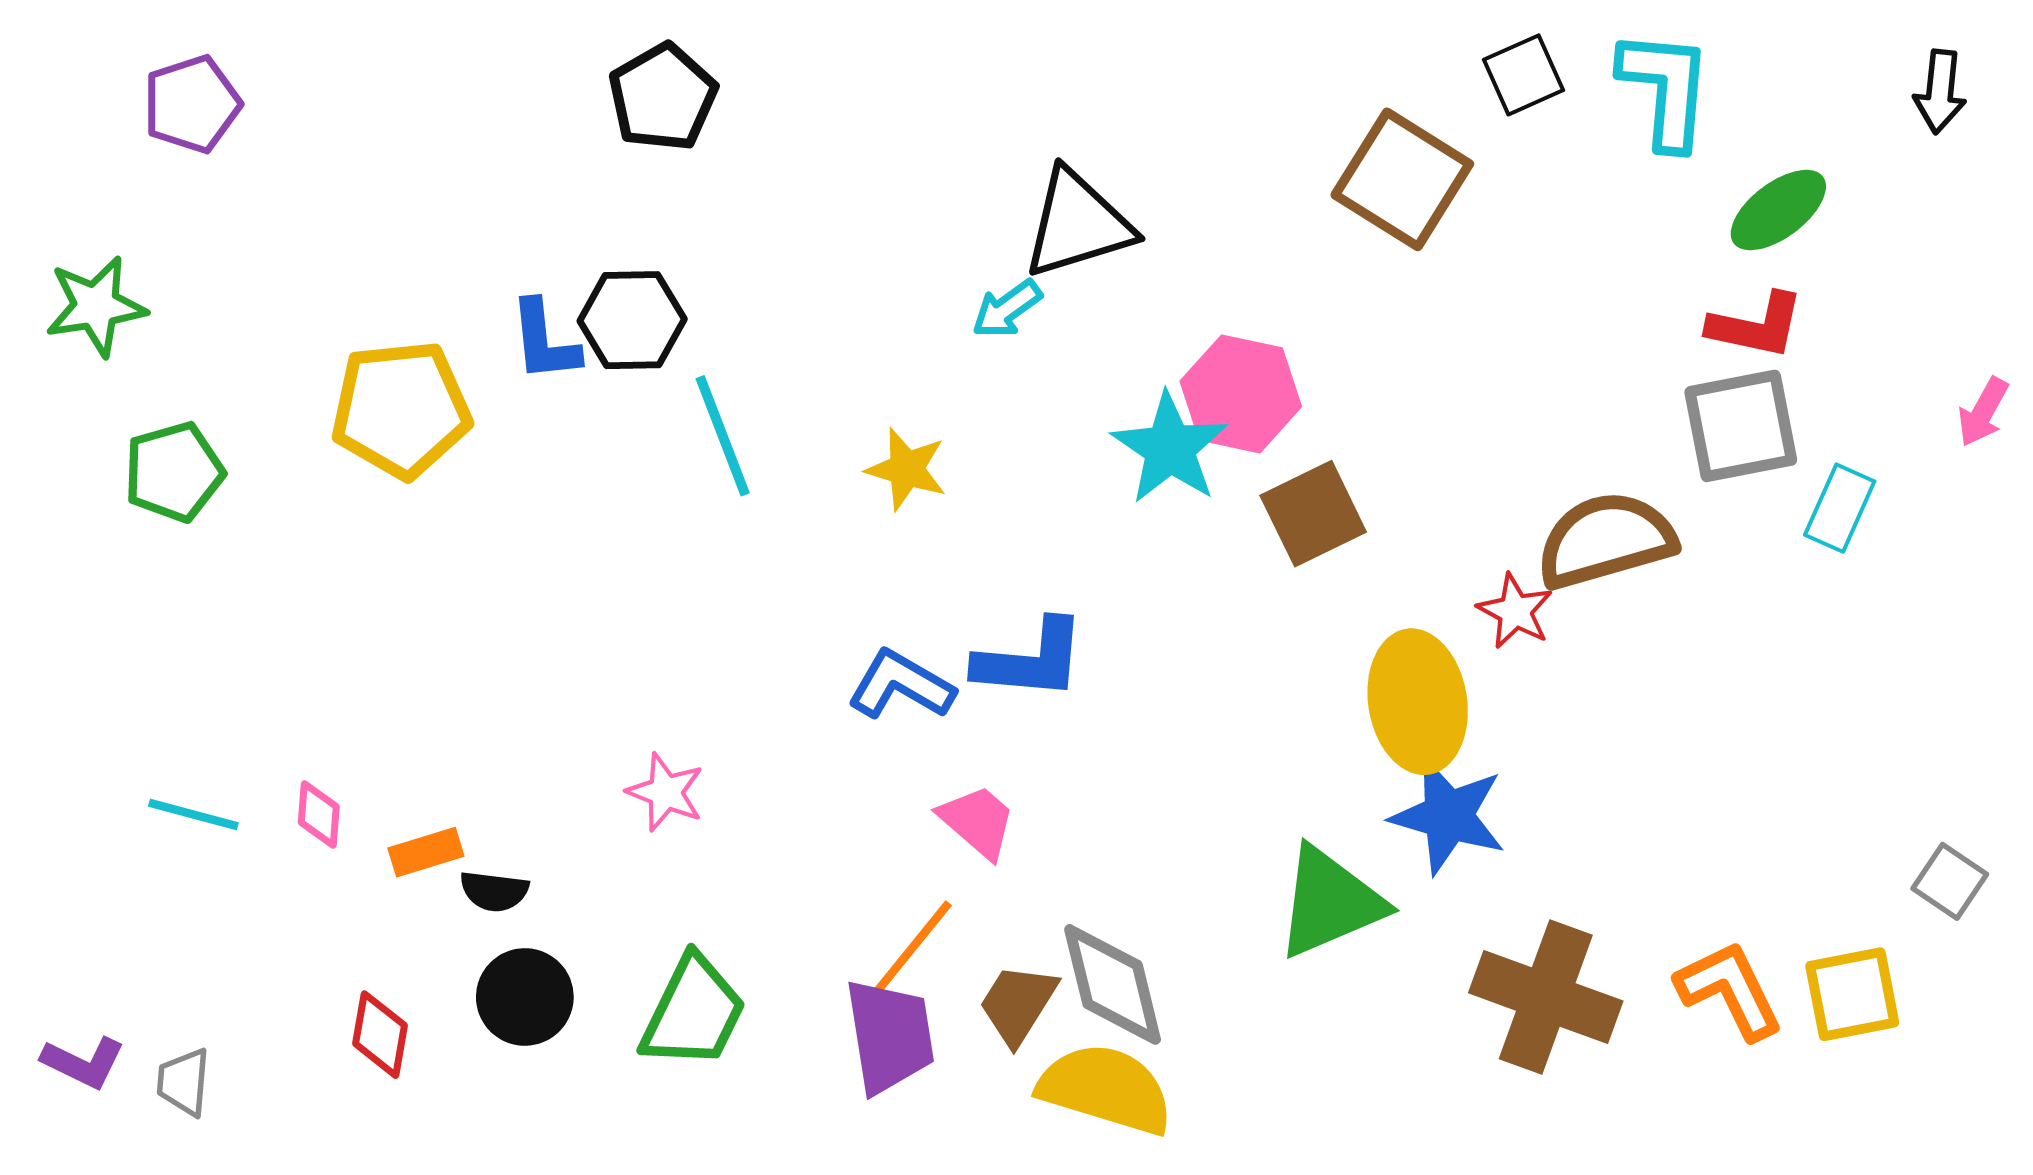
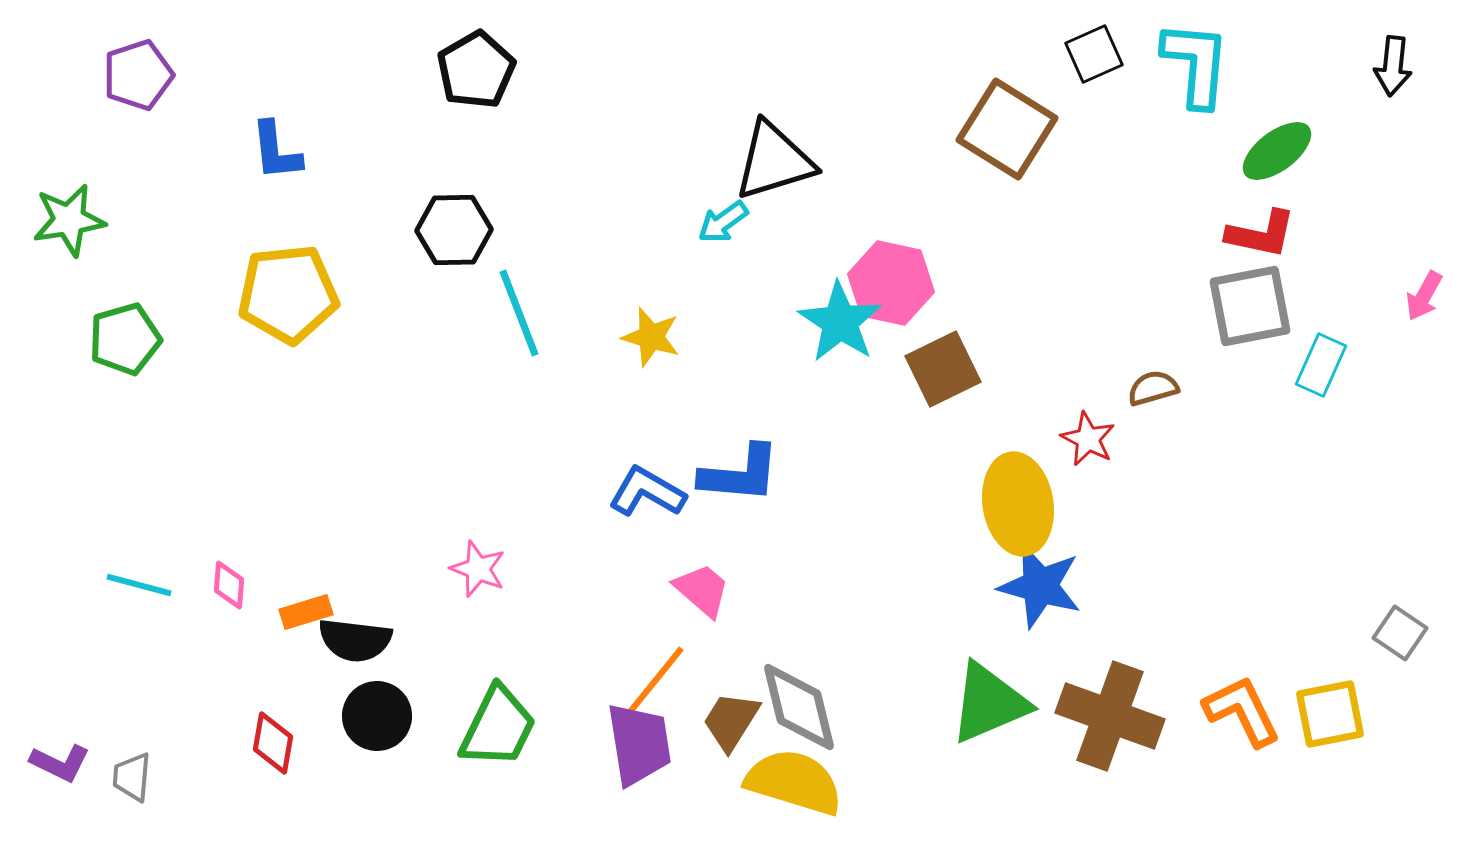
blue L-shape: (544, 341) -> (276, 151), moved
brown semicircle: (1606, 540) -> (1153, 388), size x0.5
black semicircle: (494, 891) -> (355, 640), size x1.5
green triangle: (1330, 902) -> (989, 703), moved

